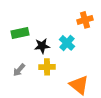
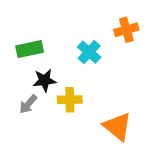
cyan cross: (67, 43) -> (89, 52), moved
black star: (42, 46) -> (44, 80), moved

